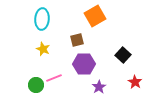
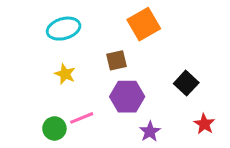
cyan ellipse: (42, 19) -> (64, 29), turned 70

